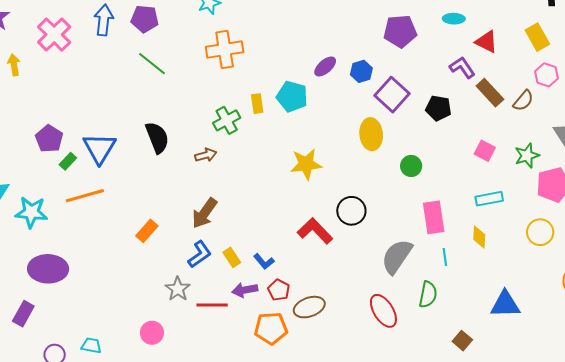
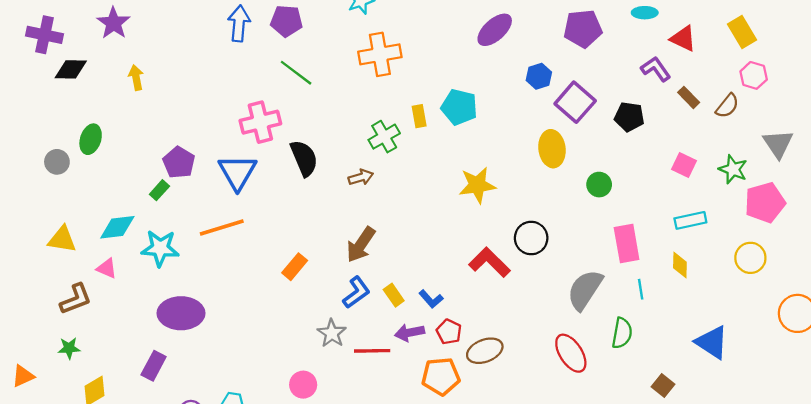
pink cross: (54, 35) -> (260, 122), moved, turned 32
purple ellipse: (325, 66) -> (495, 30), moved, size x1.4
brown rectangle: (490, 93) -> (689, 97), size x0.7
green star: (527, 156) -> (733, 169), turned -30
green rectangle: (68, 161) -> (159, 190), moved
blue triangle: (505, 304) -> (712, 342), turned 36

